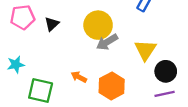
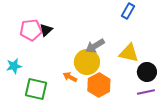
pink pentagon: (23, 17) -> (31, 30), moved
yellow circle: (98, 25) -> (87, 62), moved
yellow triangle: (145, 50) -> (129, 53), turned -50

